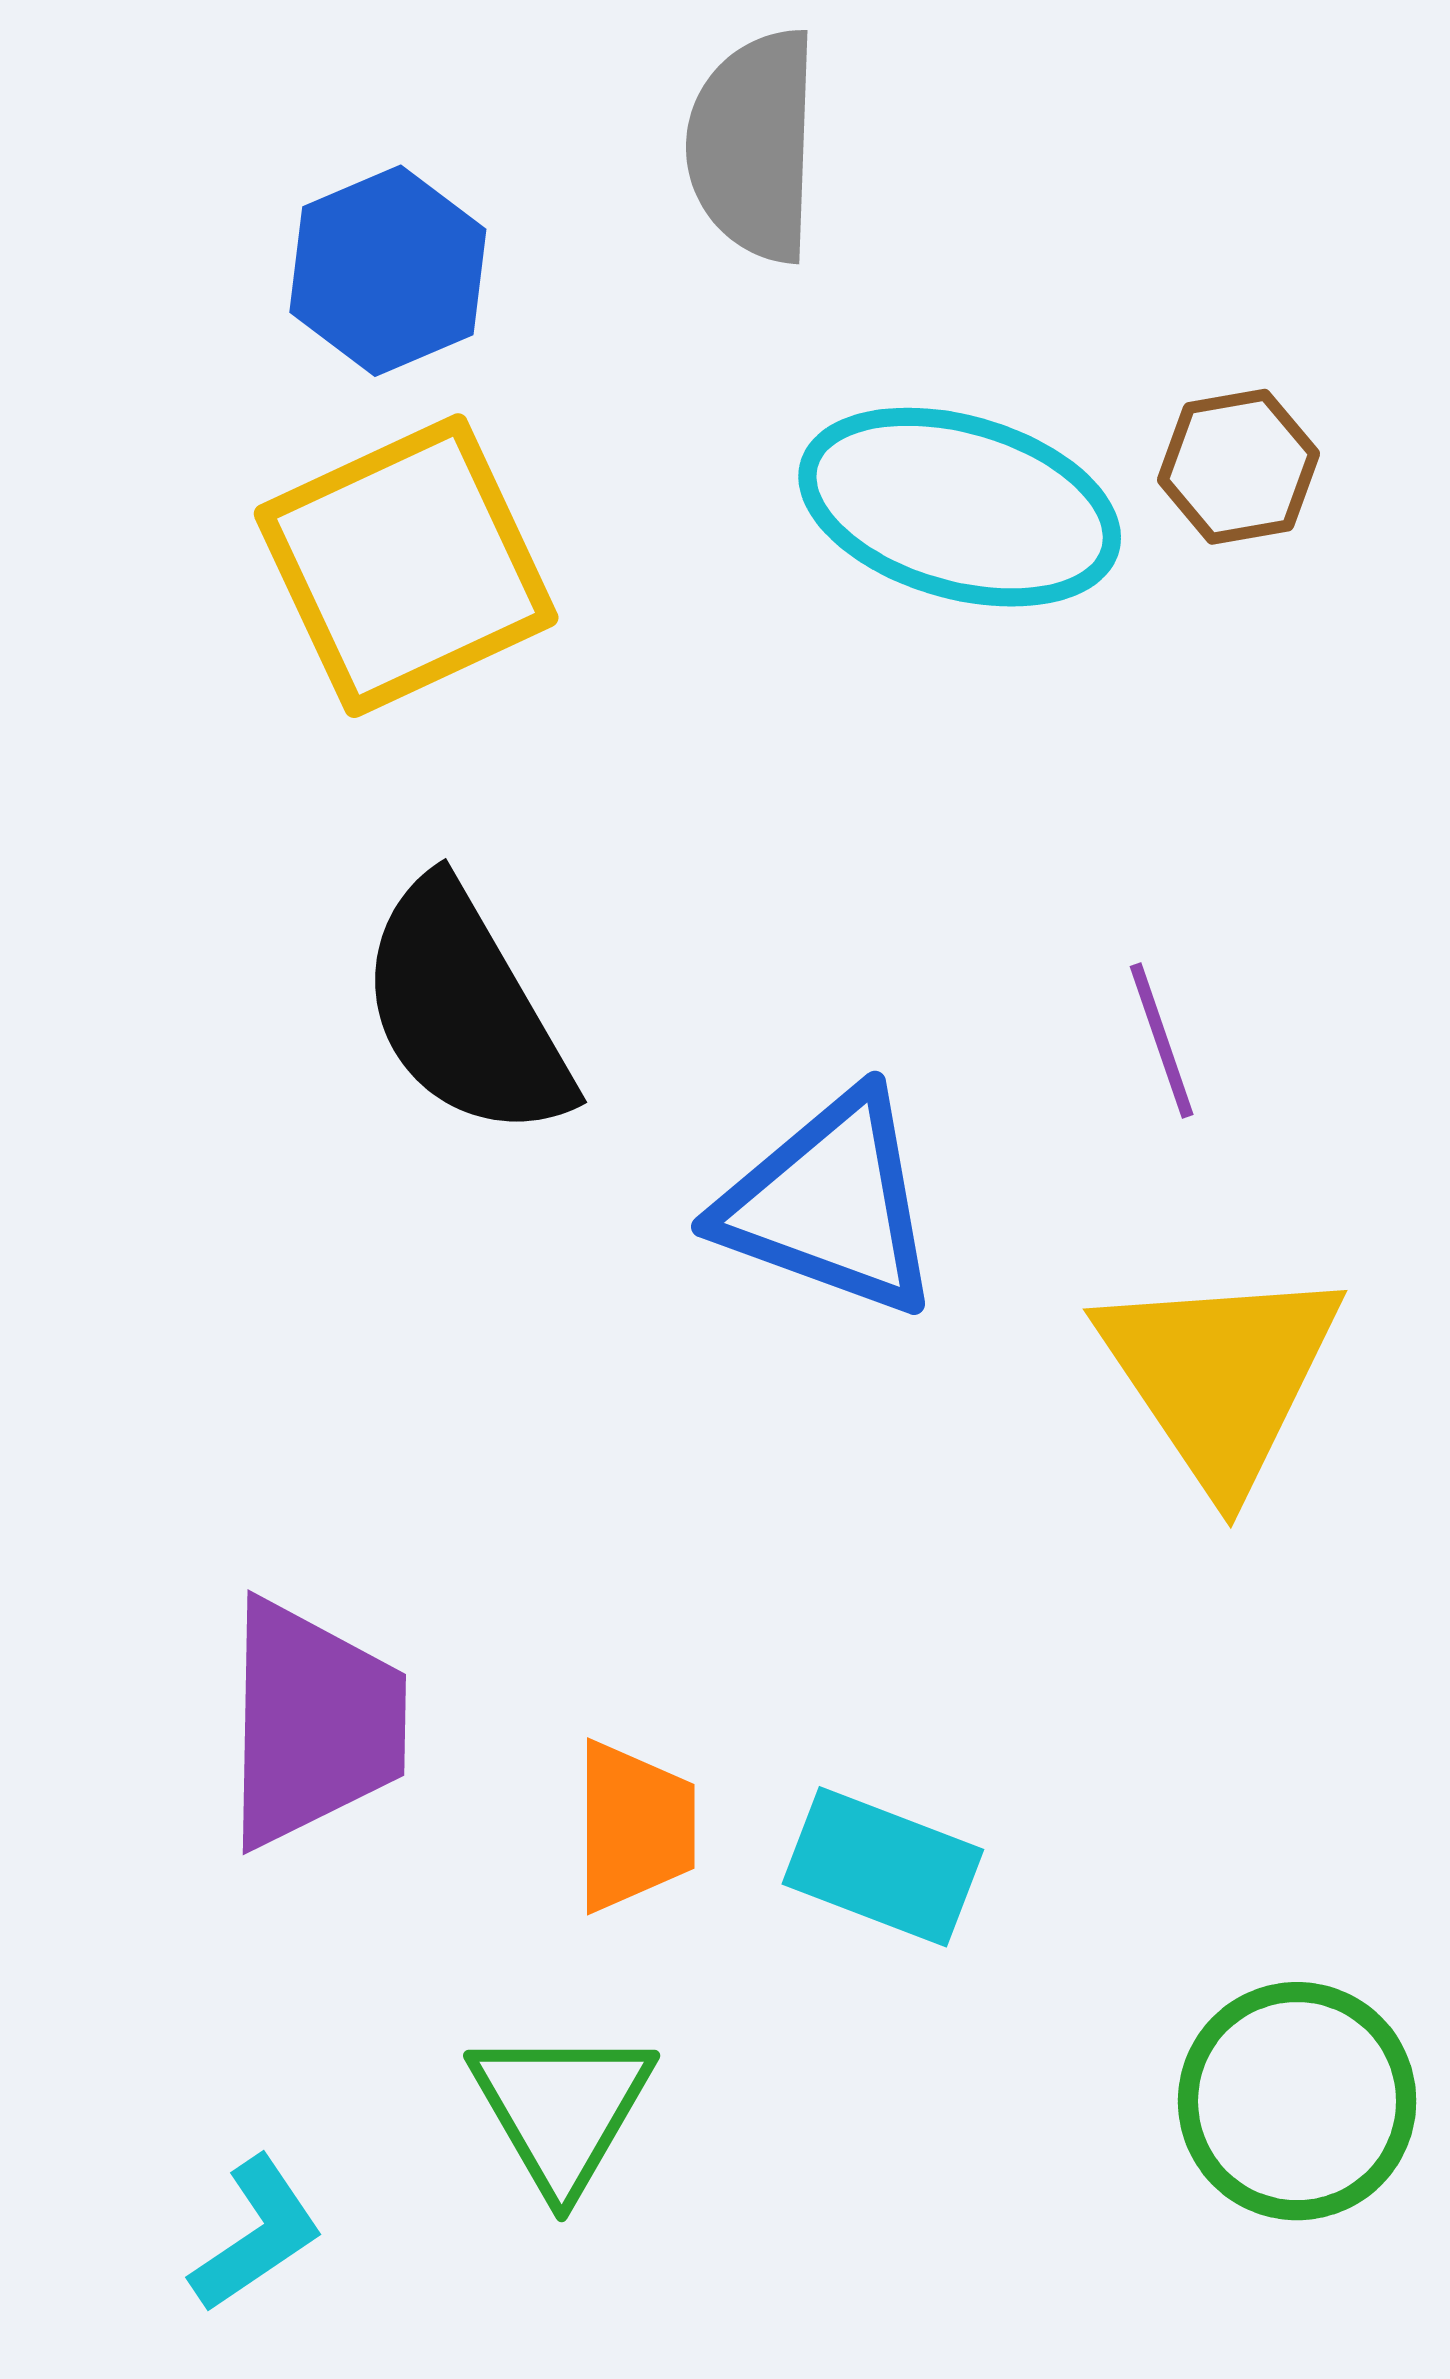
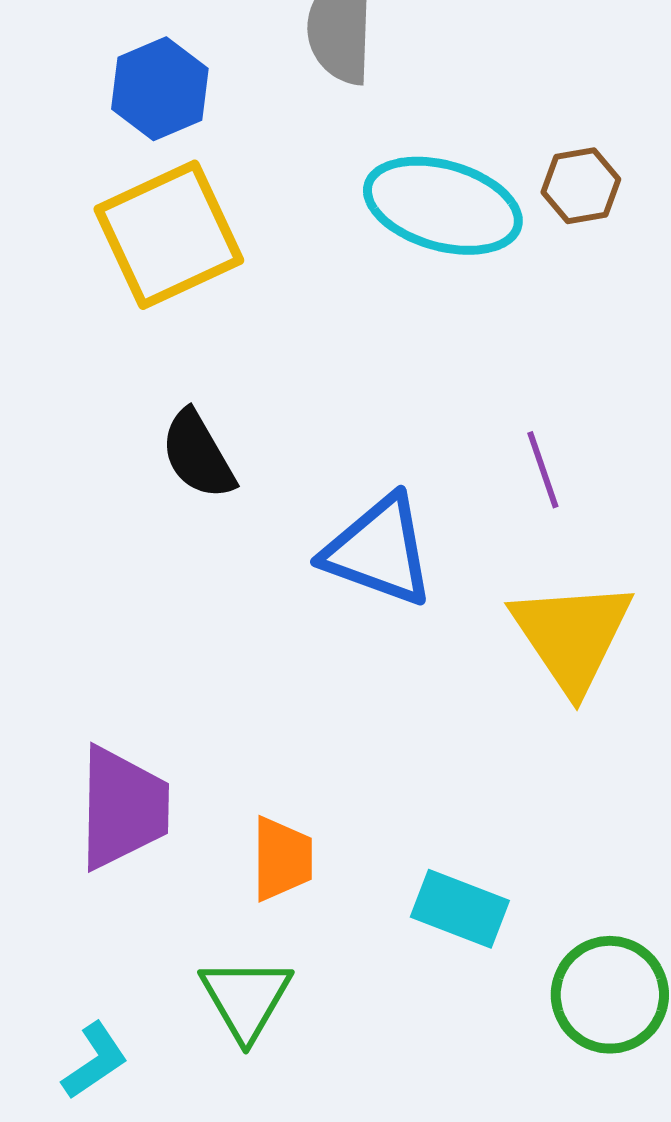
black semicircle: (465, 1010) -> (198, 455), size x0.7
cyan rectangle: (883, 1867) -> (460, 909), moved

